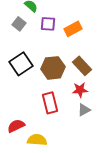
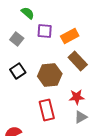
gray square: (19, 24) -> (17, 39), moved
black square: (21, 64) -> (18, 71), size x0.7
brown rectangle: (82, 66) -> (78, 61), moved

